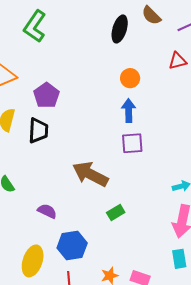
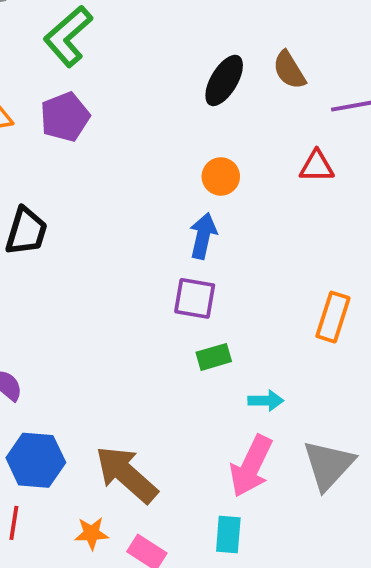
purple pentagon: (46, 95) -> (65, 117), moved
brown arrow: (90, 174) -> (126, 474), moved
green rectangle: (116, 213) -> (214, 357), moved

